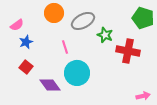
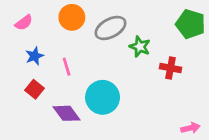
pink semicircle: (17, 25) -> (24, 23), moved
pink line: (65, 47) -> (67, 67), moved
red cross: (128, 51) -> (170, 68), size x0.7

